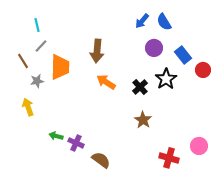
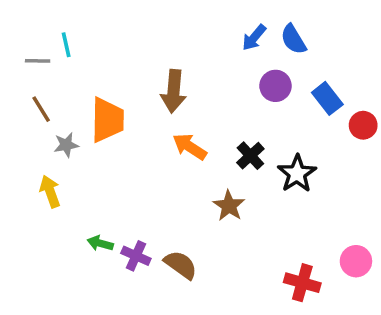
gray line: (41, 46) -> (38, 61), moved, turned 48
black star: (166, 79) -> (297, 174), moved
brown star: (143, 120) -> (229, 206), moved
brown semicircle: (101, 160) -> (181, 265), moved

